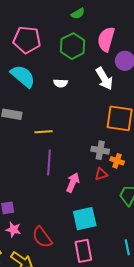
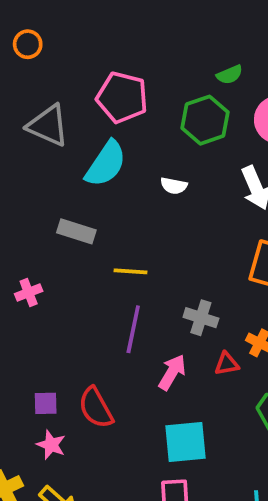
green semicircle: (78, 14) -> (230, 75), moved
cyan semicircle: (23, 76) -> (106, 164), turned 76
gray cross: (100, 150) -> (201, 318), moved
red semicircle: (42, 237) -> (96, 408), moved

